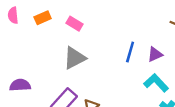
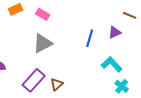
purple triangle: (155, 54) -> (115, 32), moved

